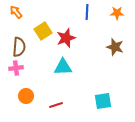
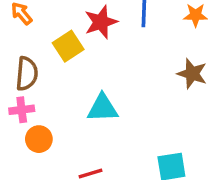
red star: (66, 38) -> (101, 22), moved
orange circle: (26, 96) -> (39, 139), moved

